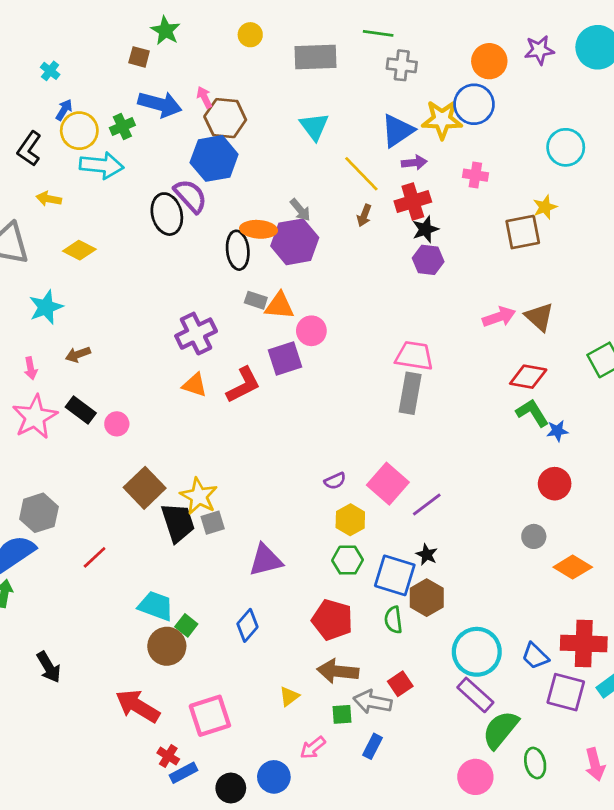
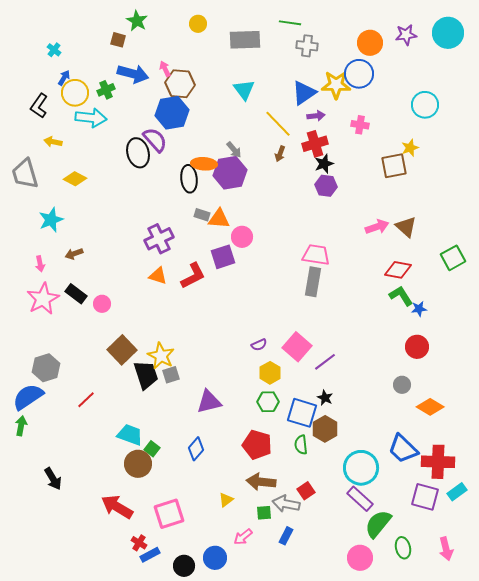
blue trapezoid: (535, 656) -> (403, 449), moved, size x1.5

